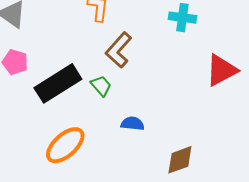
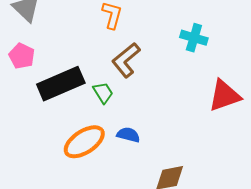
orange ellipse: (65, 145) -> (84, 142), moved

